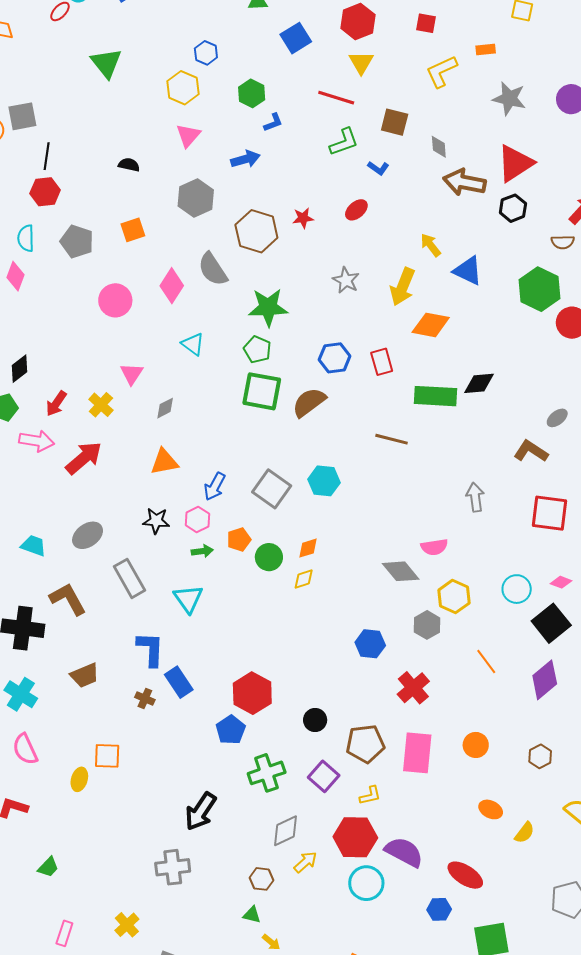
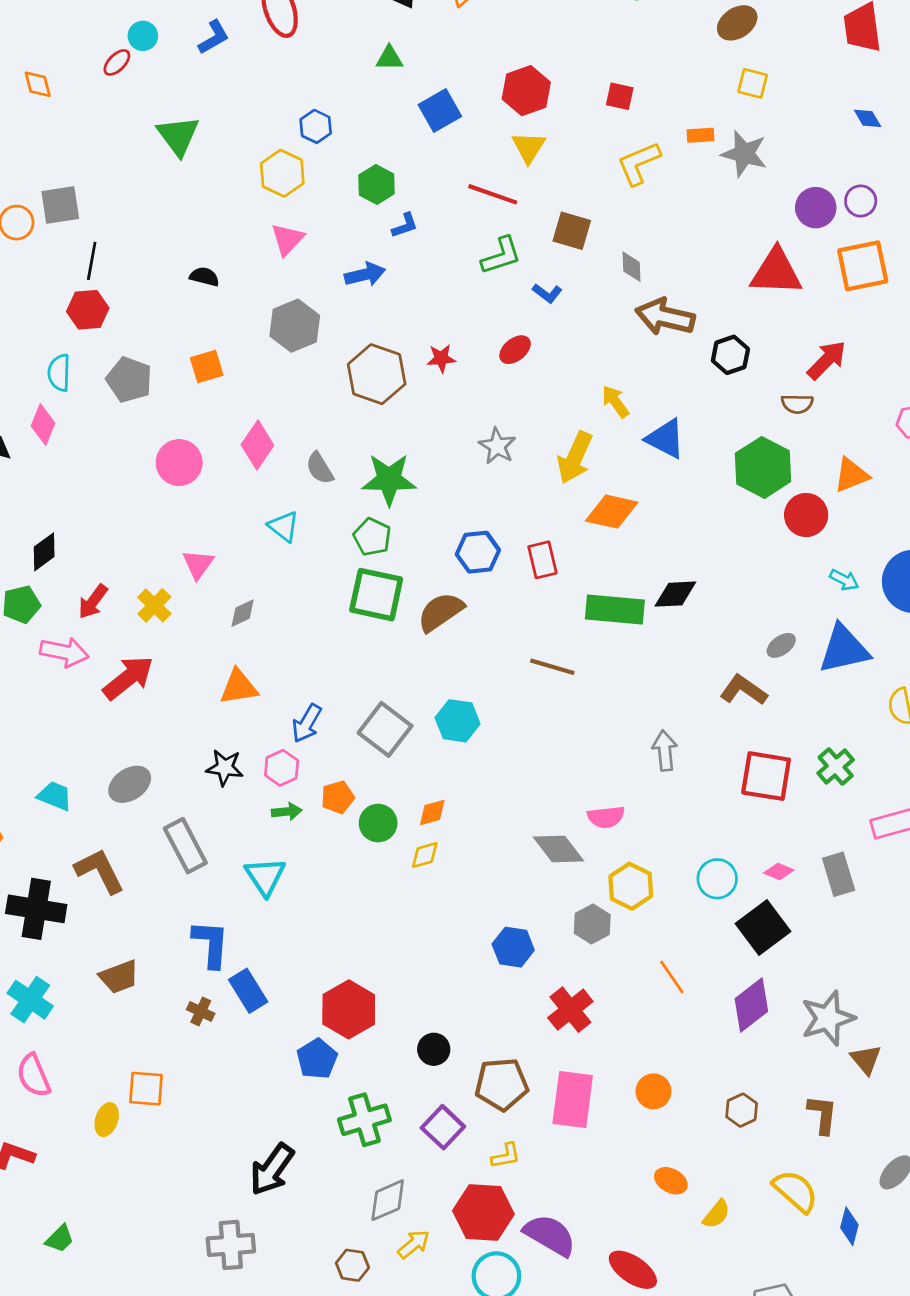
gray star: (509, 98) -> (744, 154), moved
red triangle: (515, 163) -> (776, 272), moved, turned 33
gray semicircle: (213, 269) -> (320, 468), moved, size x0.7

